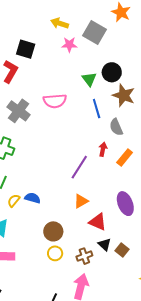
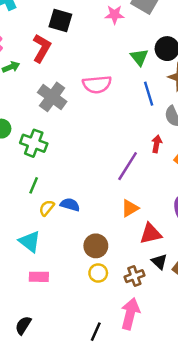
red triangle: (98, 222) -> (151, 234), turned -36

